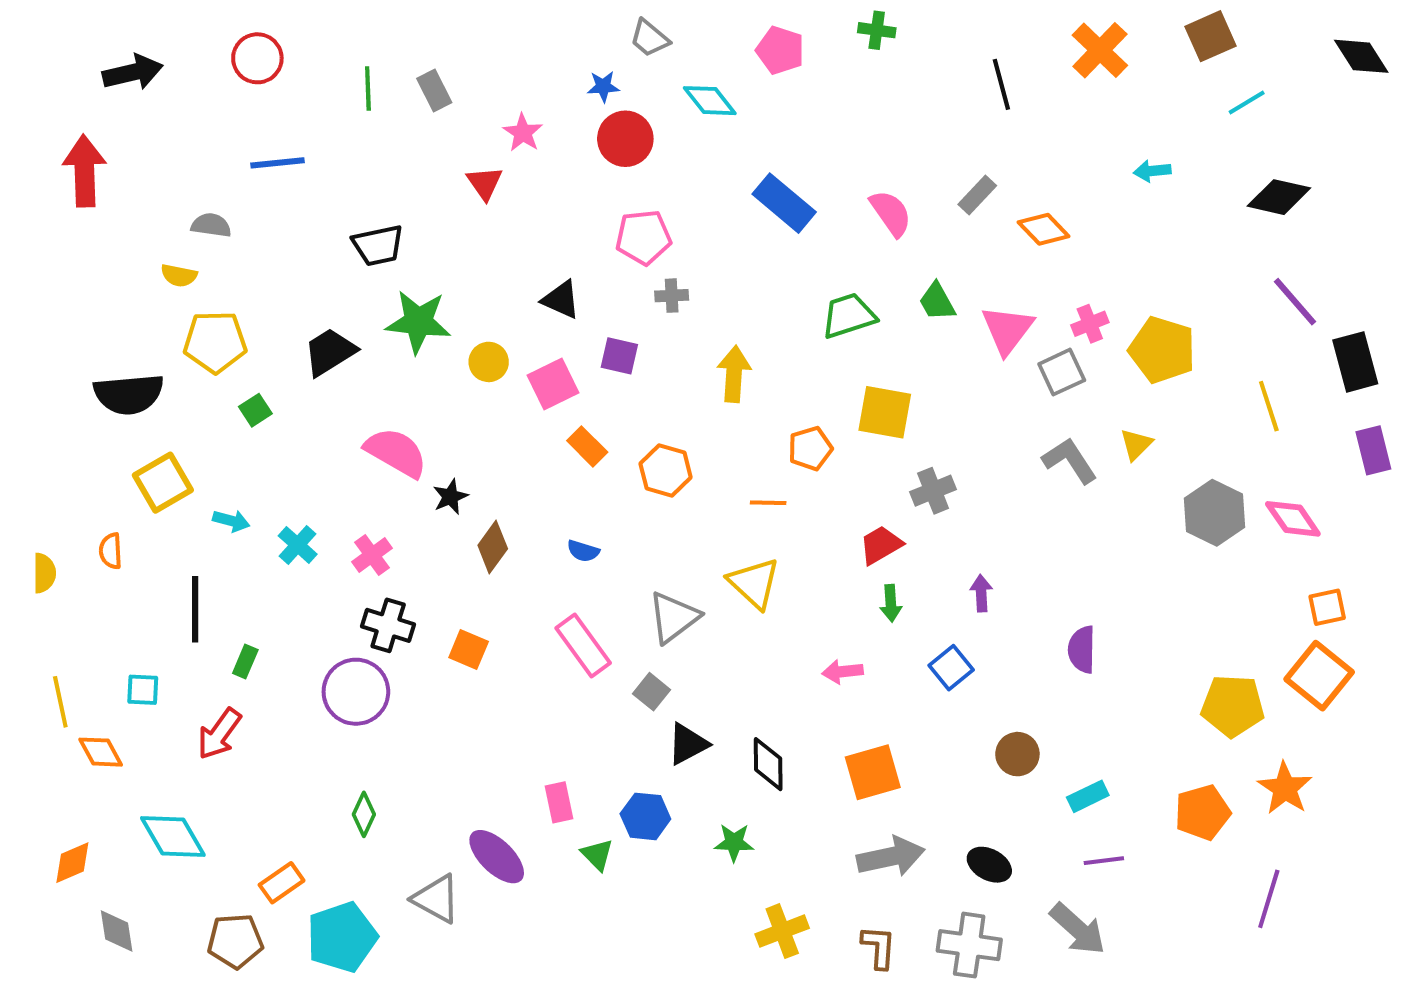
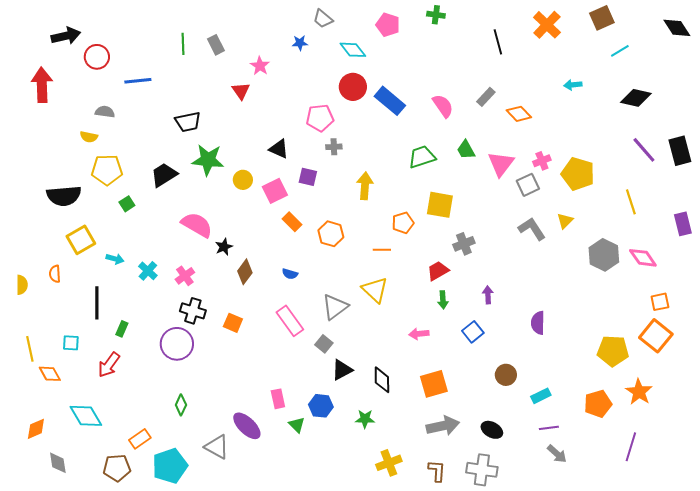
red circle: (257, 58) -> (97, 57), moved
red circle: (625, 139) -> (353, 87), moved
black rectangle: (1355, 362) -> (680, 151), moved
gray arrow: (1078, 929) -> (557, 454), moved, size x0.7

